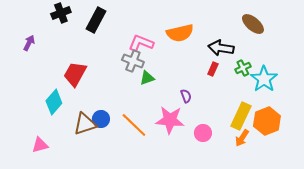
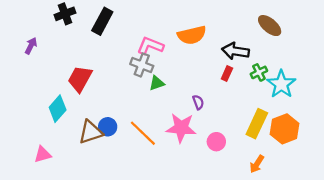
orange arrow: (242, 138) -> (257, 164), moved

